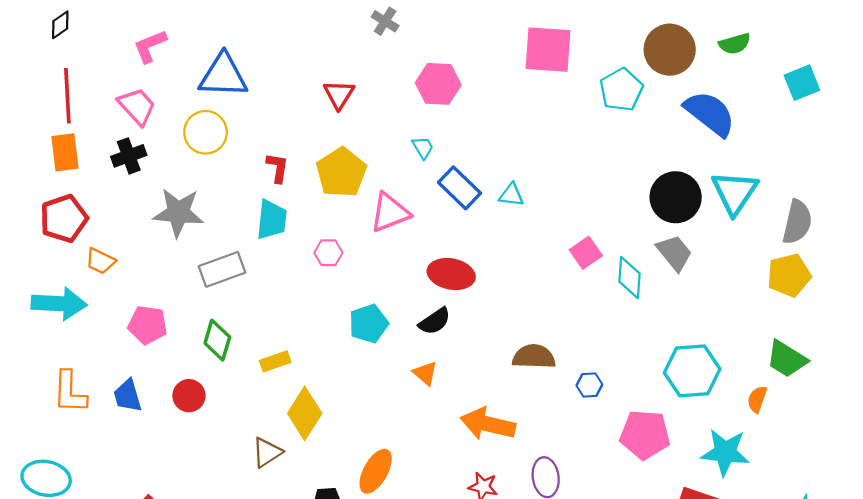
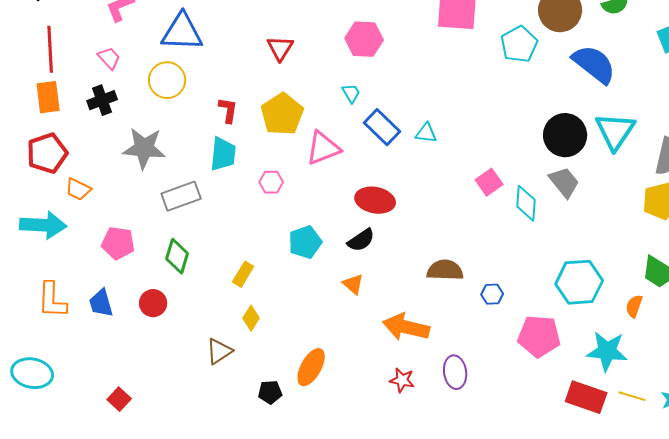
pink trapezoid: (137, 106) -> (109, 58), size x0.7
yellow rectangle: (275, 361) -> (243, 274), moved, turned -40
yellow diamond: (305, 413) -> (251, 318), size x0.6

